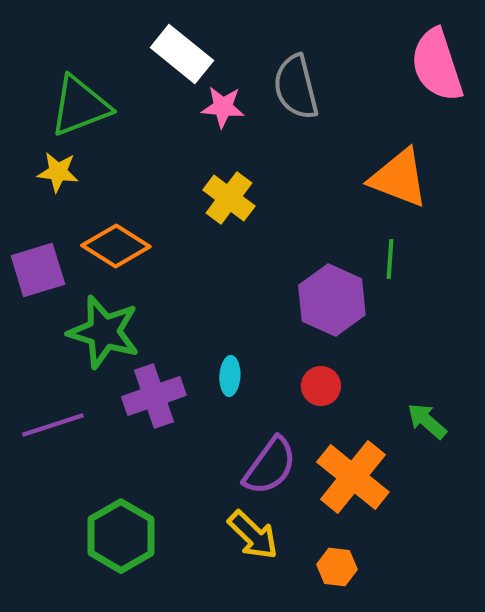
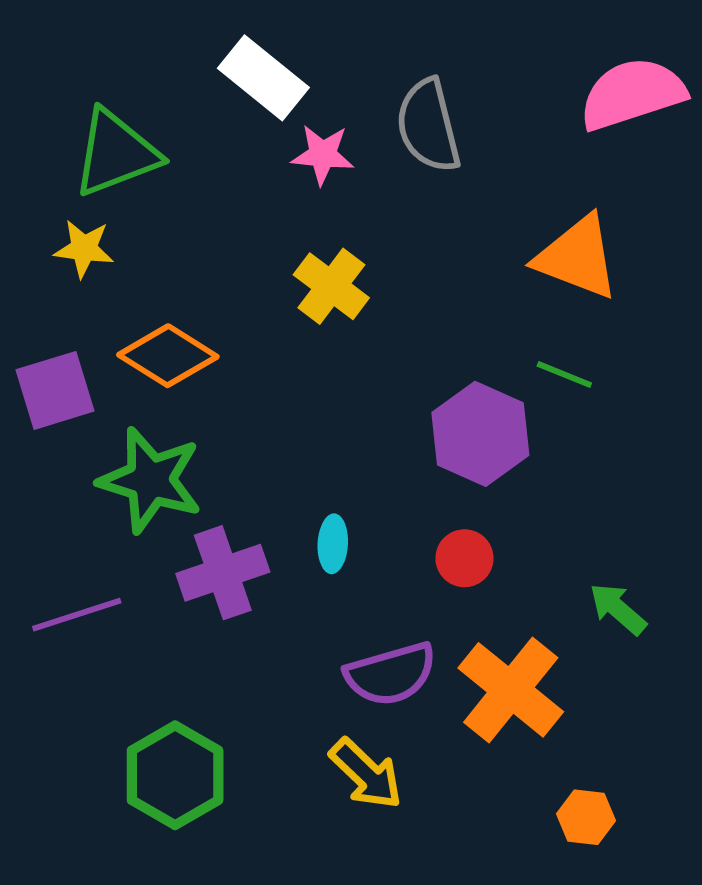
pink semicircle: (437, 65) -> (632, 94), turned 90
green line: (390, 259) -> (564, 374), turned -72
purple semicircle: (270, 466) -> (391, 674), turned 38
orange hexagon: (337, 567) -> (586, 817), moved

